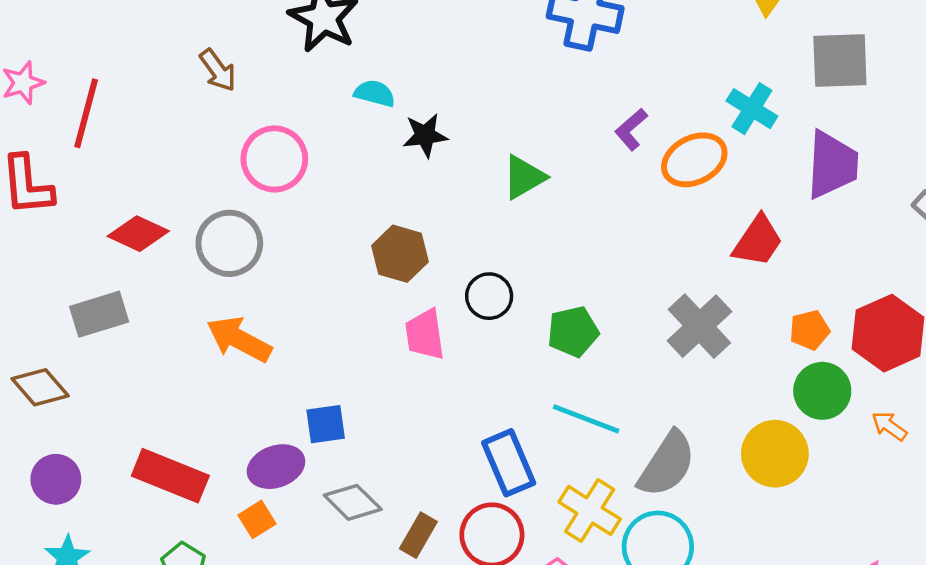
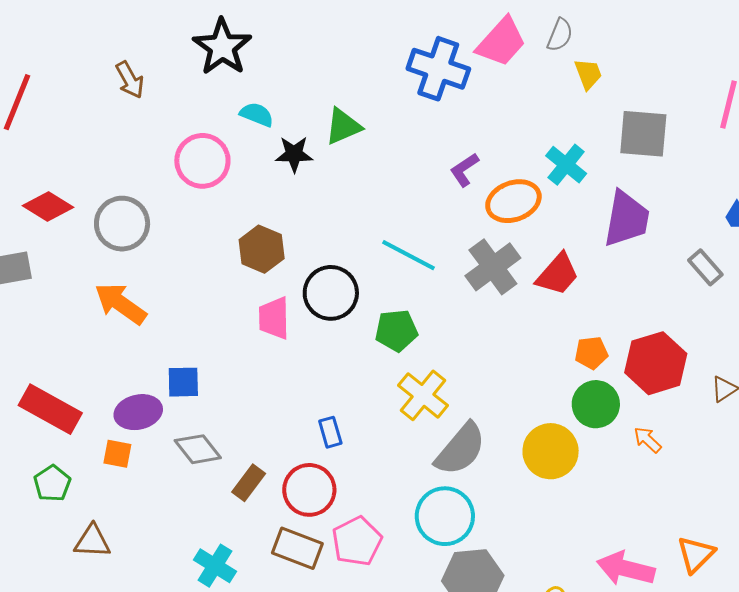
pink circle: (274, 159) -> (202, 161), moved
green triangle: (524, 177) -> (343, 126), moved
black circle: (489, 296) -> (331, 293), size x1.4
gray cross: (699, 326) -> (493, 267), moved
cyan line: (586, 419) -> (409, 255), moved
blue rectangle: (509, 463) -> (330, 432), size x0.6
yellow cross: (590, 510) -> (423, 395), moved
orange square: (257, 519) -> (117, 454), turned 36

